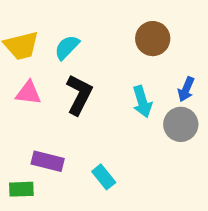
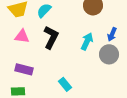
cyan arrow: (142, 102) -> (87, 41), turned -138
purple rectangle: (48, 161) -> (24, 69), moved

